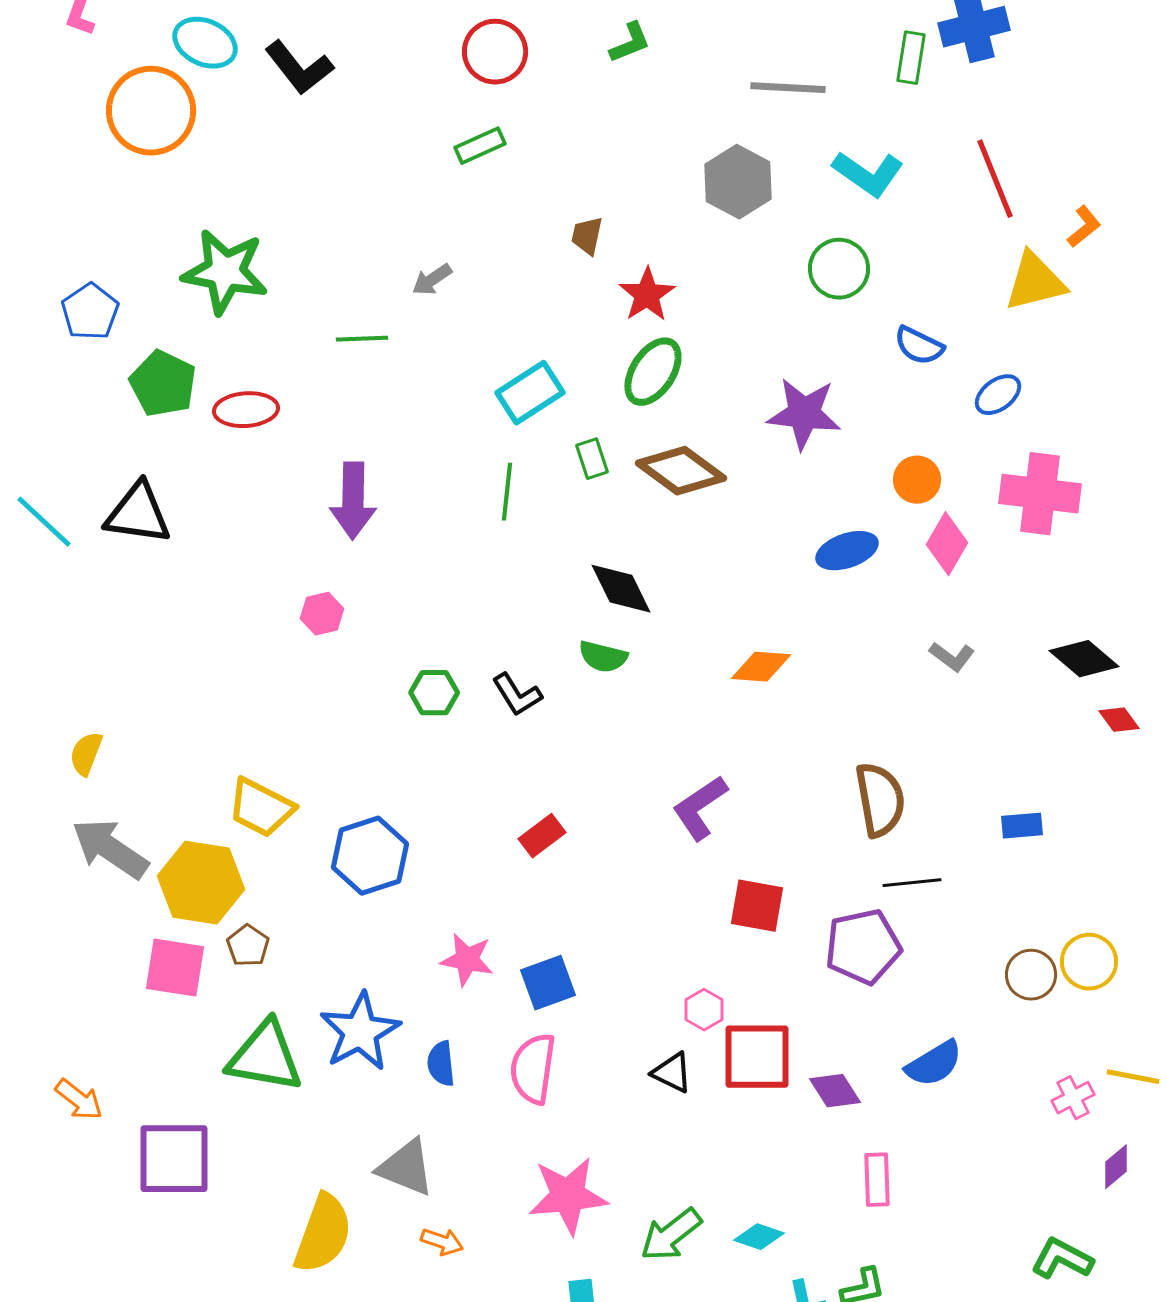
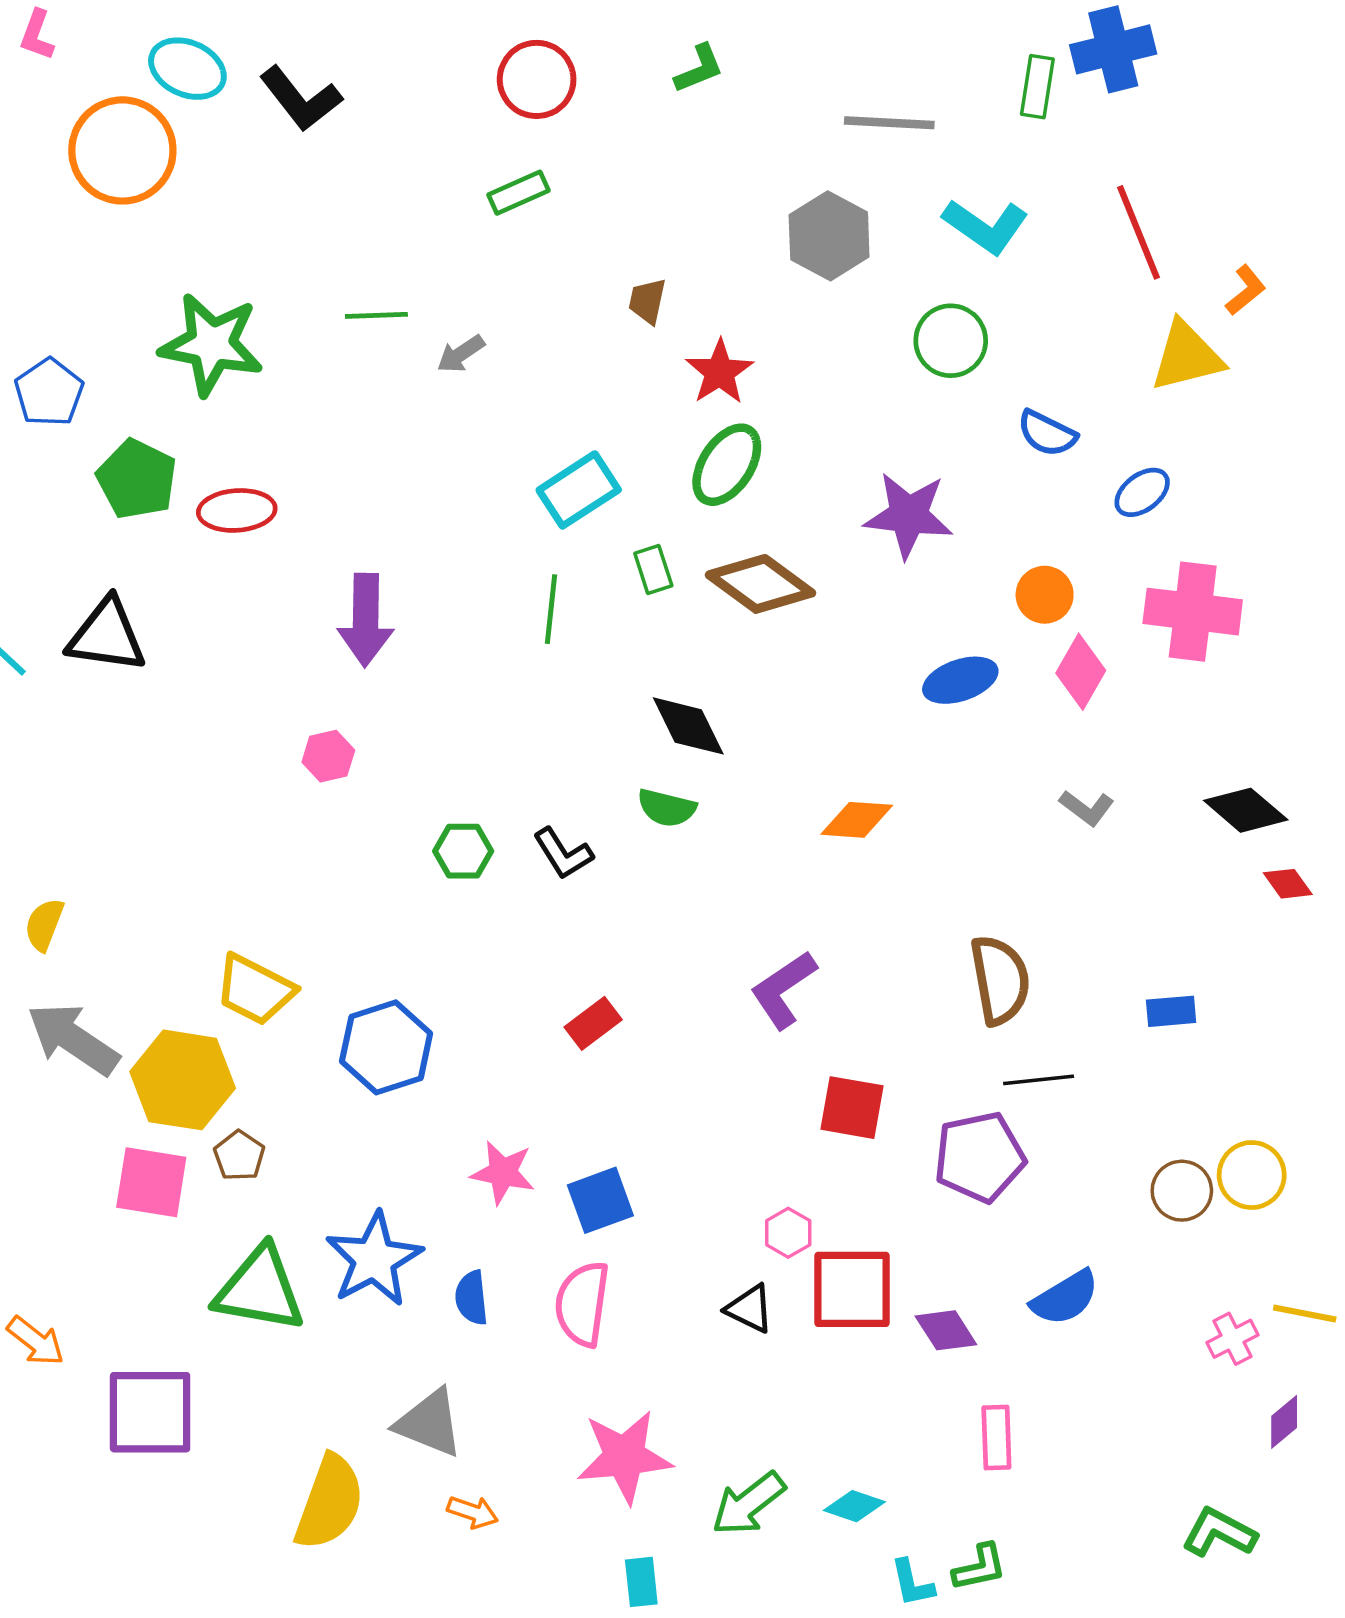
green line: (362, 339) -> (376, 315), moved

